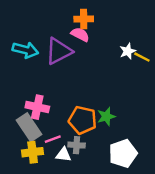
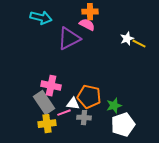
cyan arrow: (25, 50) -> (41, 18), moved
green star: (106, 117) -> (114, 106), moved
white triangle: (63, 155) -> (73, 104), moved

